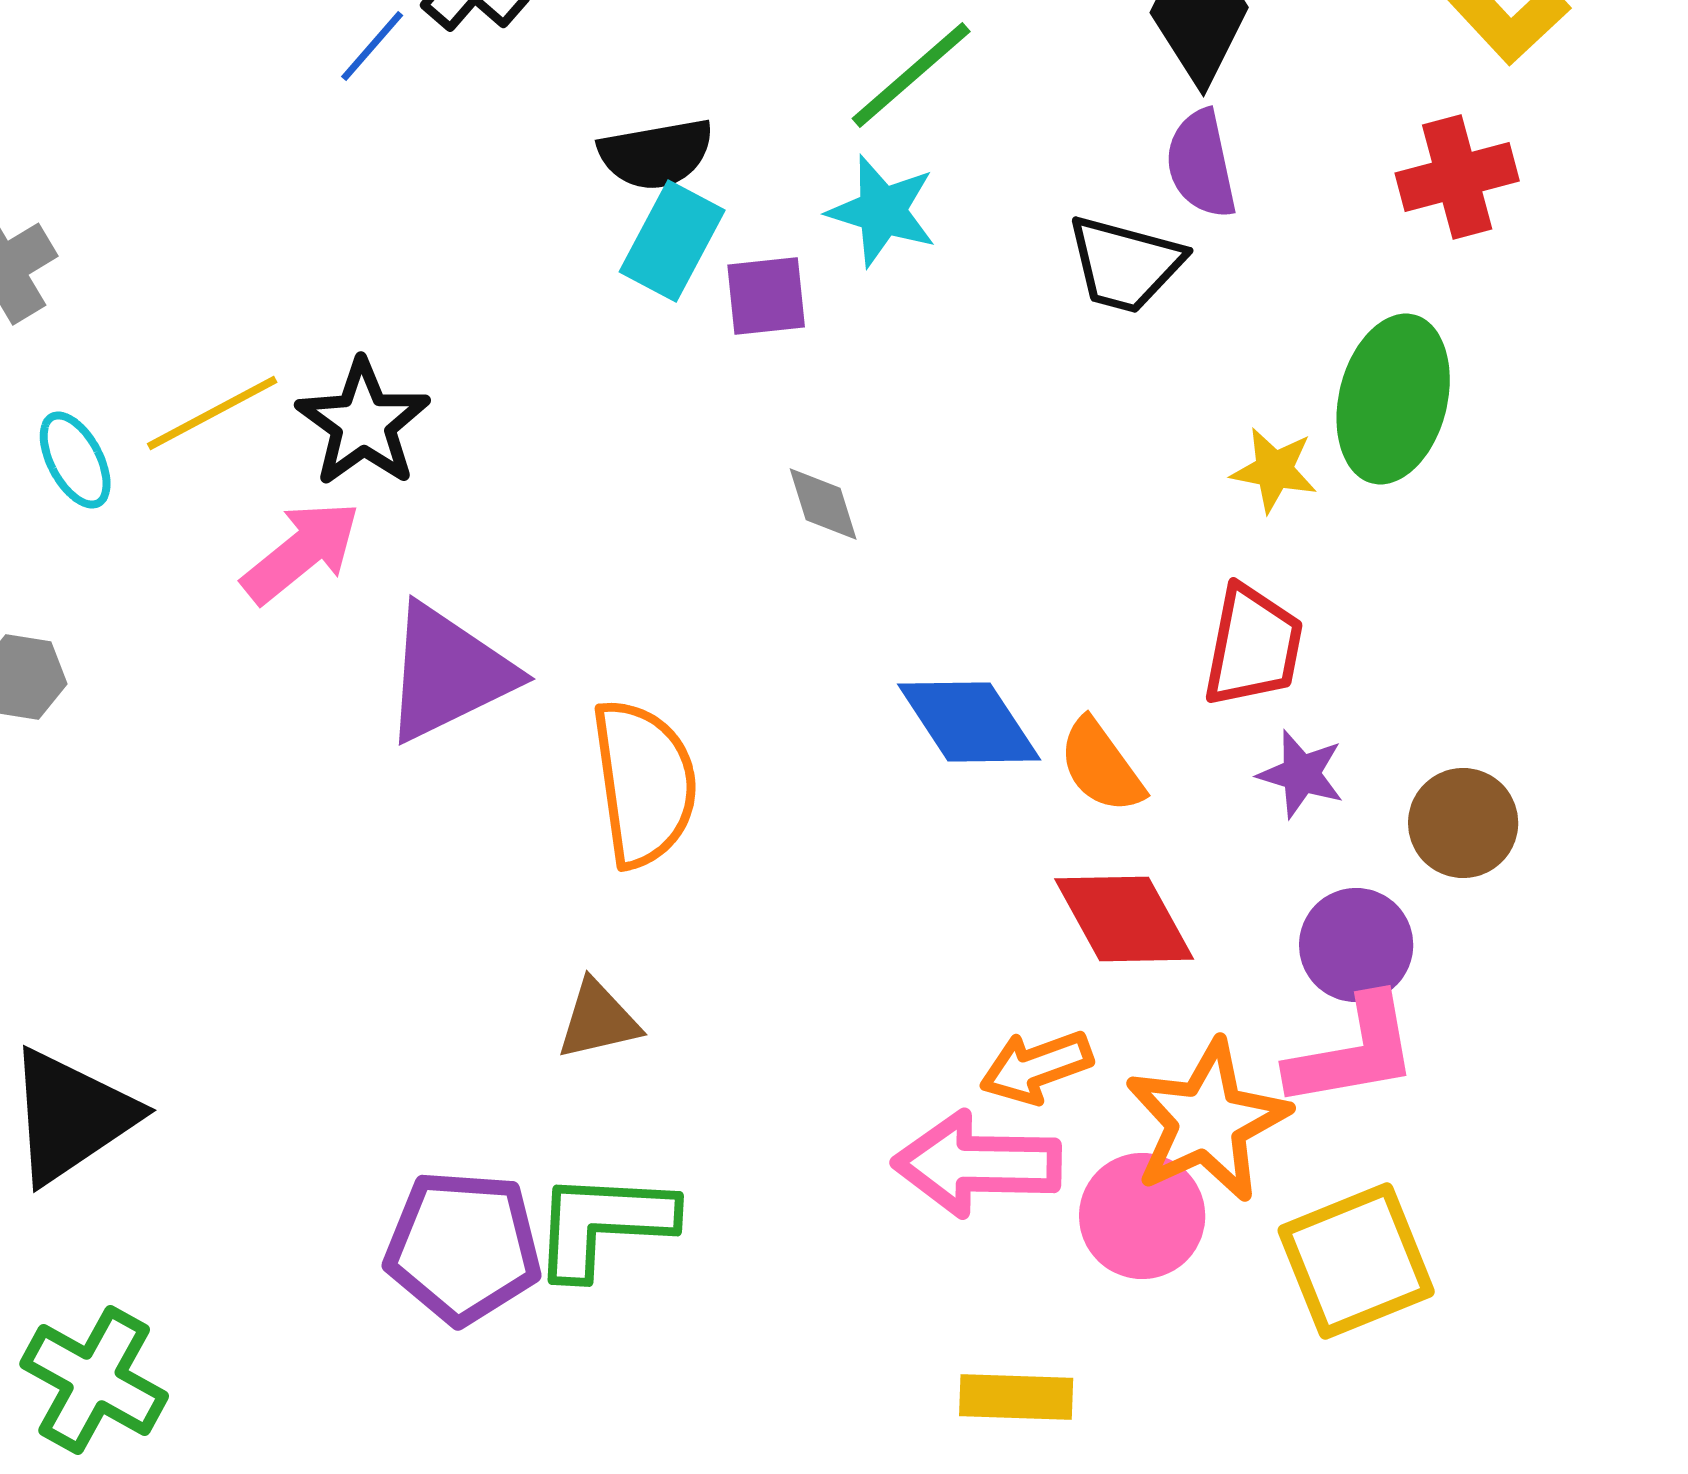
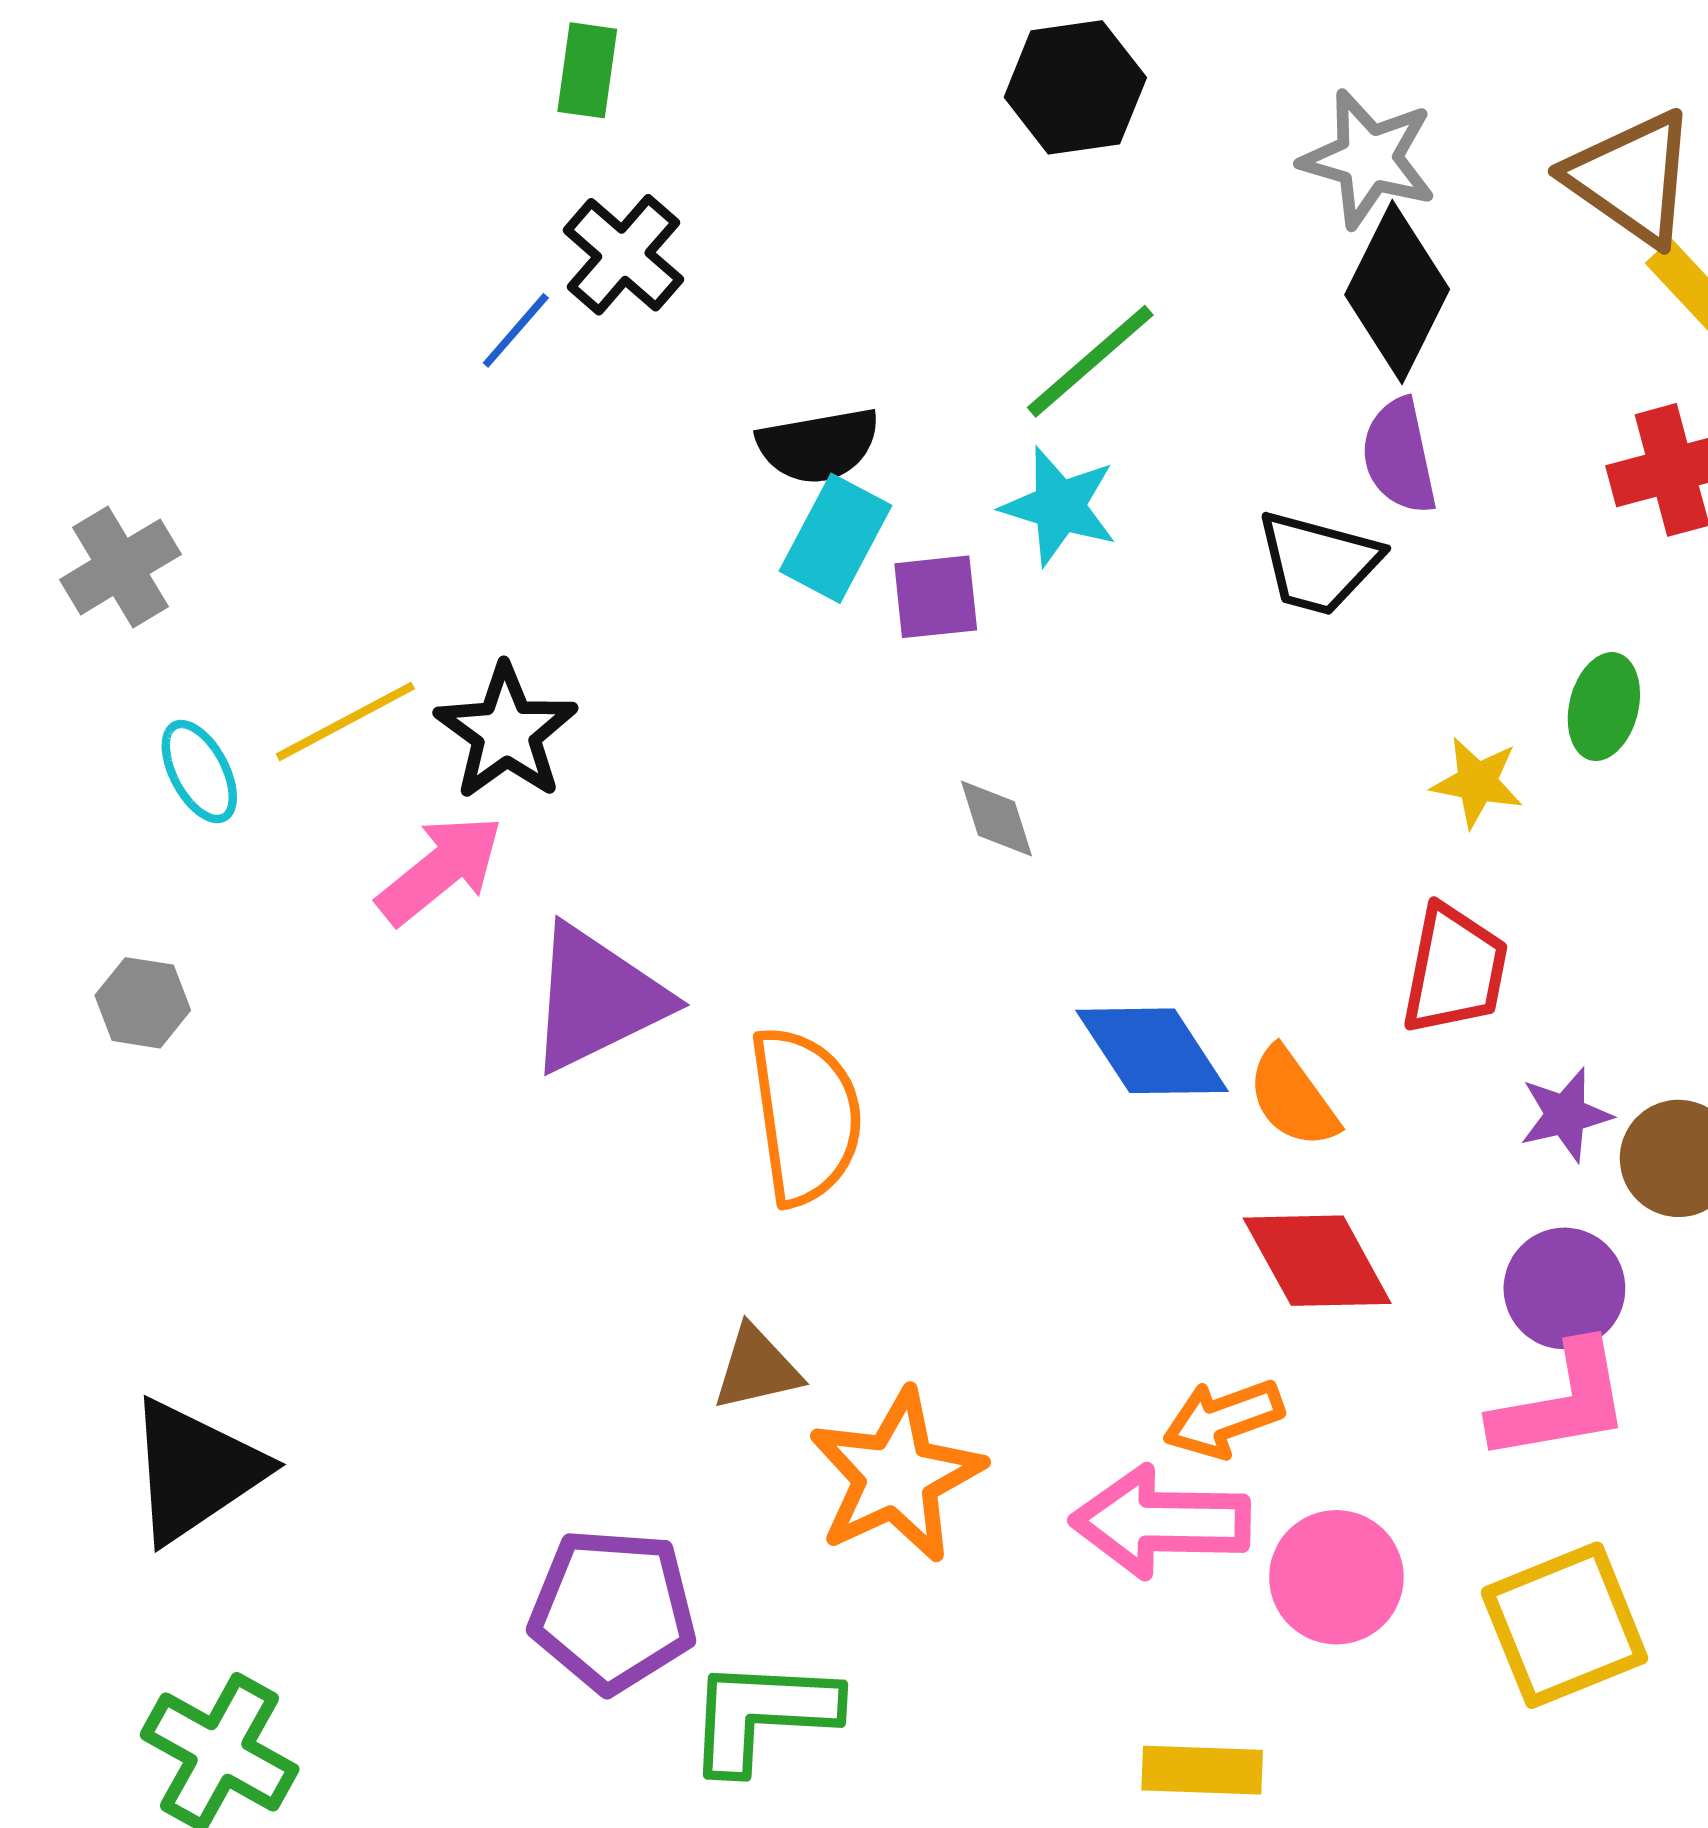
green ellipse: (1393, 399) -> (1604, 707), size x0.6
purple star: (1301, 774) -> (1566, 1115), moved, turned -30
orange star: (1207, 1121) -> (896, 1476), moved
green L-shape: (603, 1224) -> (762, 1715), moved

